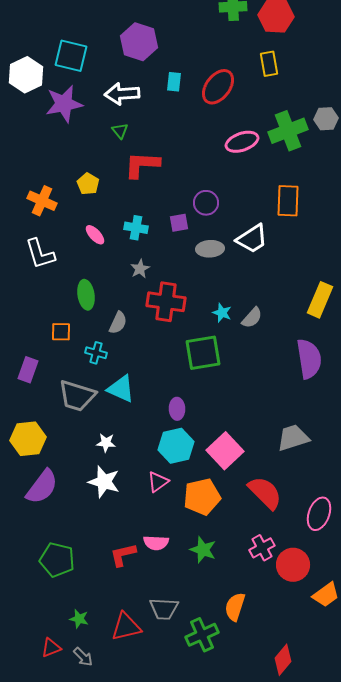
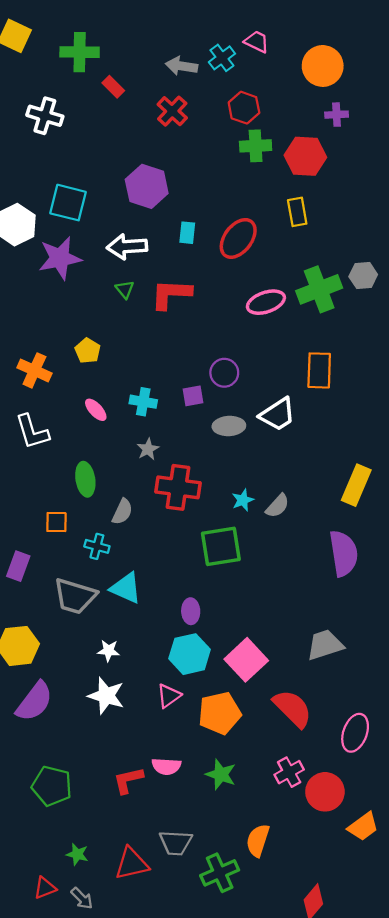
red L-shape: (142, 165) -> (171, 294), moved
cyan star: (222, 313) -> (243, 500), turned 30

